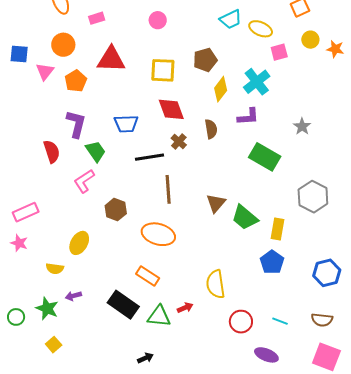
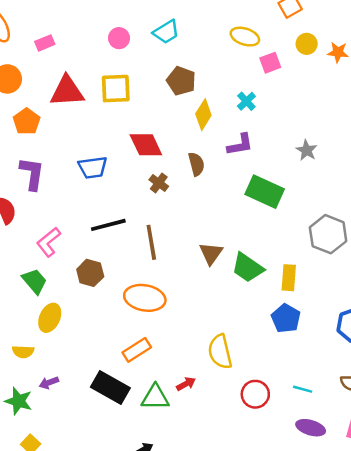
cyan trapezoid: (231, 19) -> (166, 32), moved
brown pentagon: (205, 60) -> (181, 81), turned -30
yellow square: (163, 70) -> (116, 89), moved
cyan cross: (257, 82) -> (246, 101), size x0.6
green trapezoid: (96, 151) -> (35, 281), moved
black line: (150, 157) -> (108, 225), moved
orange rectangle: (148, 276) -> (137, 350), turned -60
purple ellipse: (266, 355) -> (311, 428), moved

